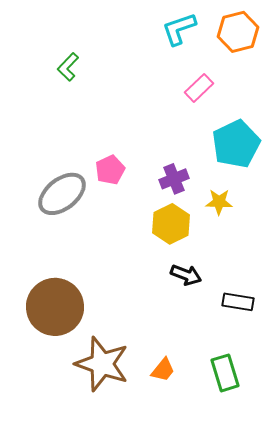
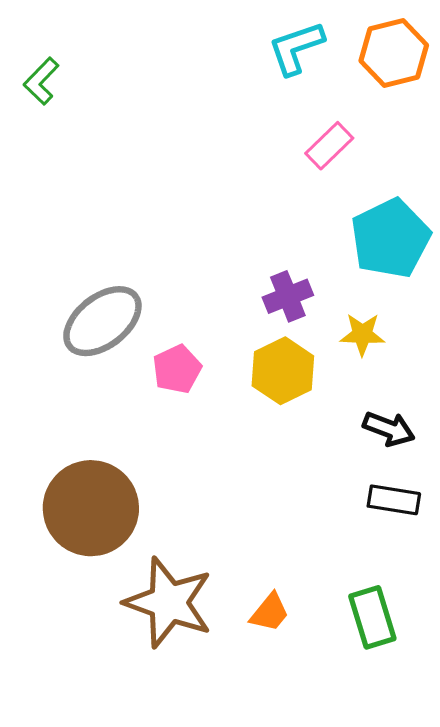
green L-shape: (68, 67) -> (41, 81), moved
pink pentagon: (110, 170) -> (177, 369), moved
black arrow: (186, 275) -> (389, 429), moved

